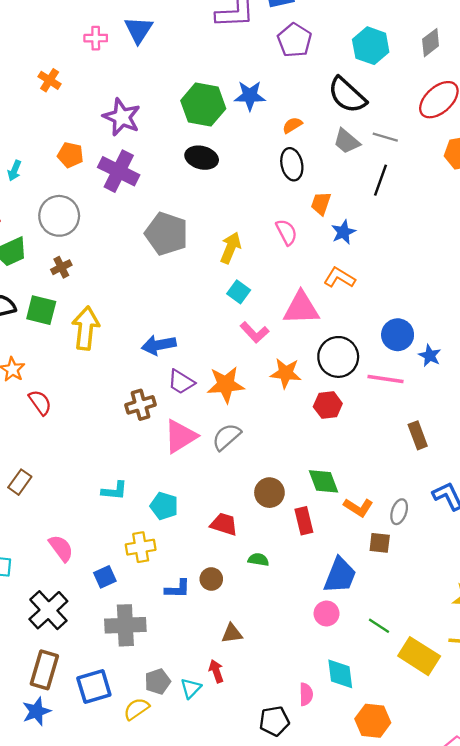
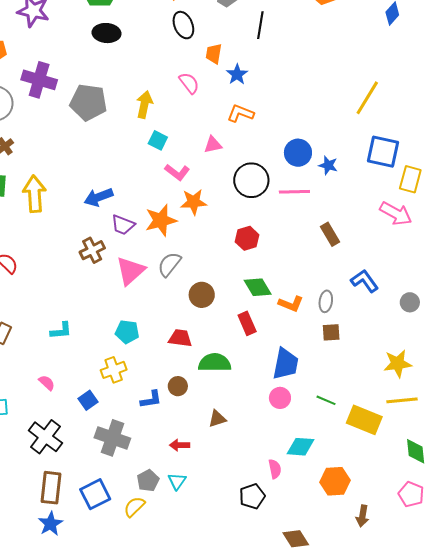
purple cross: (119, 171) -> (39, 80), moved
pink triangle: (301, 308) -> (213, 145), size x0.6
orange star: (286, 373) -> (194, 202), moved
red hexagon: (328, 405) -> (247, 238), moved
cyan L-shape: (114, 491) -> (61, 331), moved
brown circle: (269, 493) -> (202, 295), moved
brown square: (380, 543) -> (331, 332), moved
pink semicircle: (61, 548) -> (47, 383), size x0.7
green semicircle: (258, 560) -> (215, 363), size x1.8
gray cross: (125, 625) -> (112, 438), turned 32
brown triangle: (232, 633) -> (217, 419), moved
red arrow: (216, 671) -> (180, 445), moved, turned -60
cyan diamond: (340, 674) -> (301, 447), turned -68

